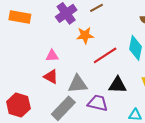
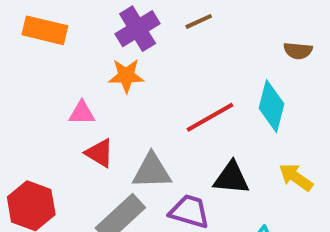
orange star: (85, 35) -> (126, 76), moved
pink triangle: (52, 56) -> (82, 113), moved

